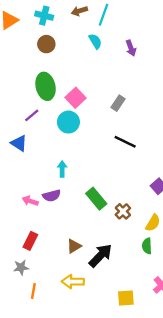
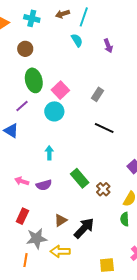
brown circle: (46, 44) -> (25, 49), moved
purple semicircle: (52, 196) -> (44, 185), moved
gray star: (21, 267) -> (37, 239), moved, size x1.5

